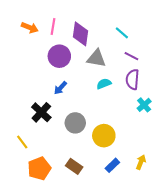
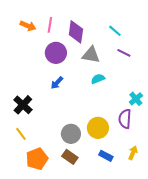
purple semicircle: (132, 79) -> (125, 119), moved
black cross: (41, 112) -> (23, 105), moved
gray circle: (75, 123) -> (71, 134), moved
blue rectangle: (112, 165) -> (106, 156), turned 72

